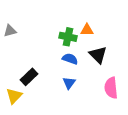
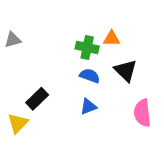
blue triangle: (69, 83) -> (88, 107), turned 32

